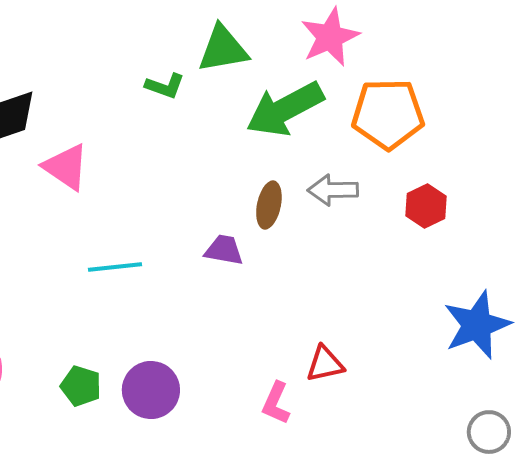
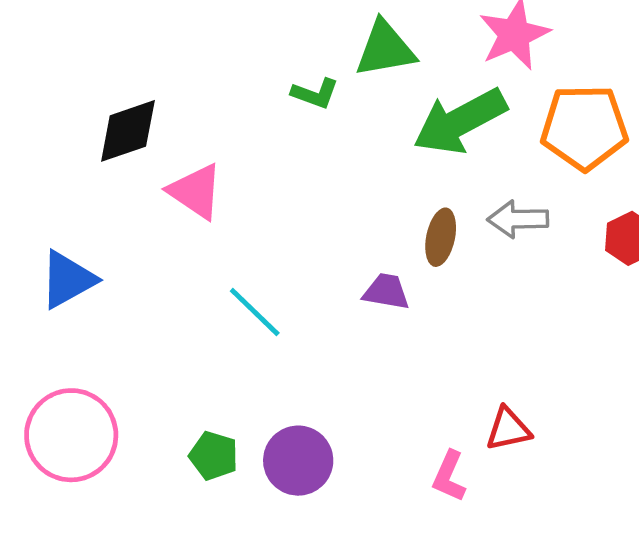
cyan line: (115, 267) -> (255, 312), turned 50

